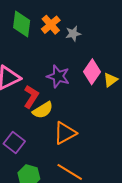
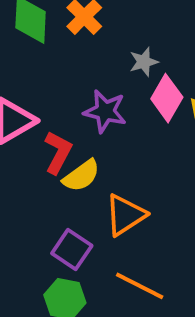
gray star: (73, 34) -> (144, 62), moved
purple square: (14, 142) -> (72, 249), moved

